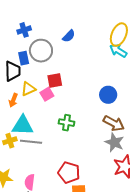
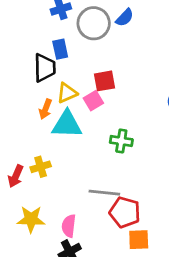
gray circle: (41, 51) -> (94, 23), moved
cyan triangle: (23, 125) -> (67, 124), moved
gray line: (31, 142) -> (104, 193), moved

